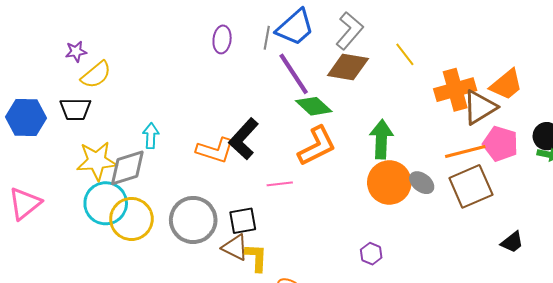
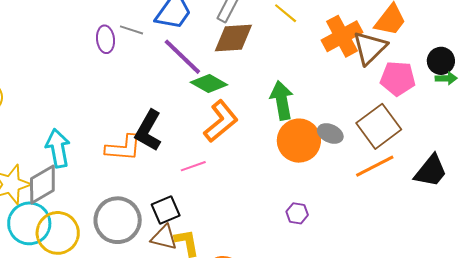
gray line: (267, 38) -> (131, 30), moved, turned -70
cyan arrow: (151, 136) -> (58, 148), size x1.5
orange line: (465, 151) -> (375, 166), moved
black trapezoid: (512, 242) -> (431, 171), size x1.5

